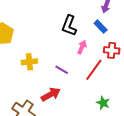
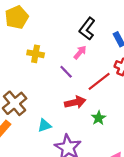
pink arrow: (82, 47) -> (80, 52), moved
red arrow: (51, 94) -> (75, 102), moved

